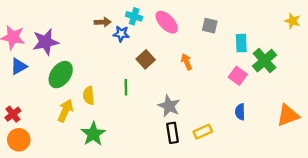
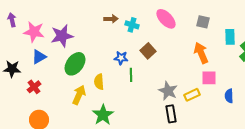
cyan cross: (134, 16) -> (132, 25), moved
blue star: (121, 34) -> (121, 58), moved
orange arrow: (186, 62) -> (201, 53), moved, size x1.5
pink square: (238, 76) -> (209, 78), moved, turned -35
red cross: (13, 114) -> (34, 87), moved
yellow rectangle: (203, 132) -> (192, 95), moved

